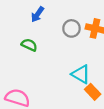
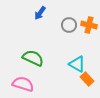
green semicircle: (29, 45) -> (33, 58), moved, size x1.5

